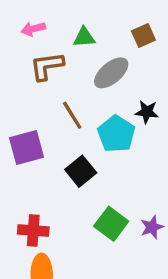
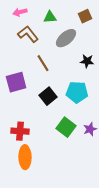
brown L-shape: (47, 66) -> (28, 34), turned 60
cyan pentagon: (116, 134) -> (77, 92), moved, turned -30

